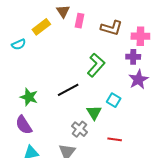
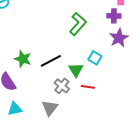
black line: (68, 90) -> (51, 61), moved
green star: (29, 97) -> (23, 59), moved
red line: (115, 139) -> (88, 87), moved

